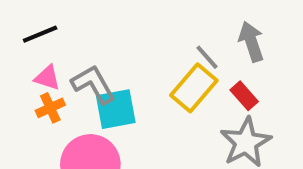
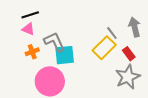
pink triangle: (47, 78) -> (28, 29), moved

